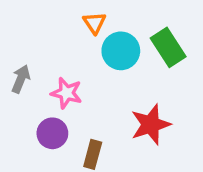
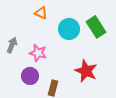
orange triangle: (94, 23) -> (41, 13), moved, turned -32
red star: (151, 125) -> (86, 71), turned -30

